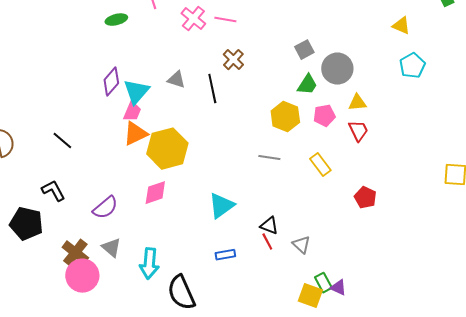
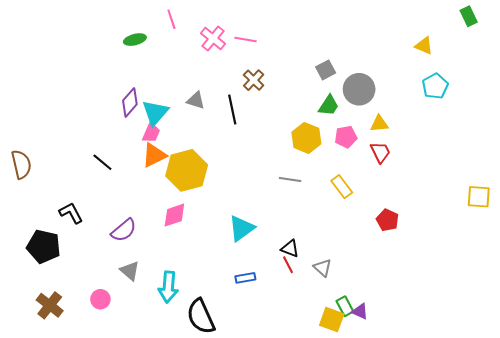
black line: (62, 141) -> (102, 162), moved
brown cross: (75, 253) -> (50, 305), moved
pink circle: (82, 276) -> (100, 299), size x0.6

